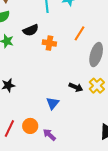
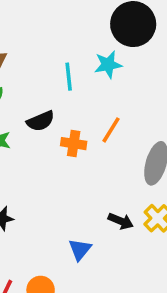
orange line: (79, 33) -> (111, 130), moved

